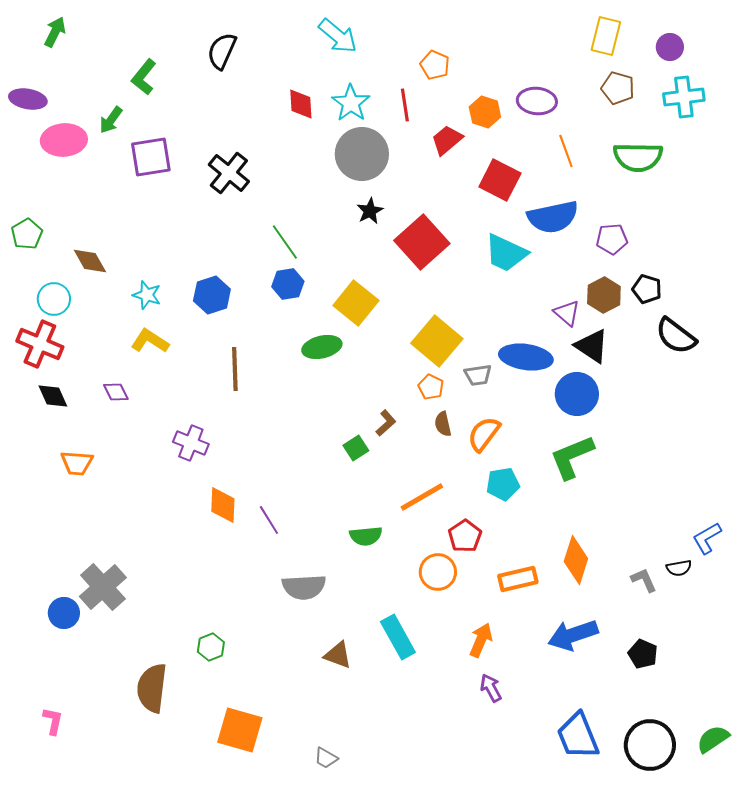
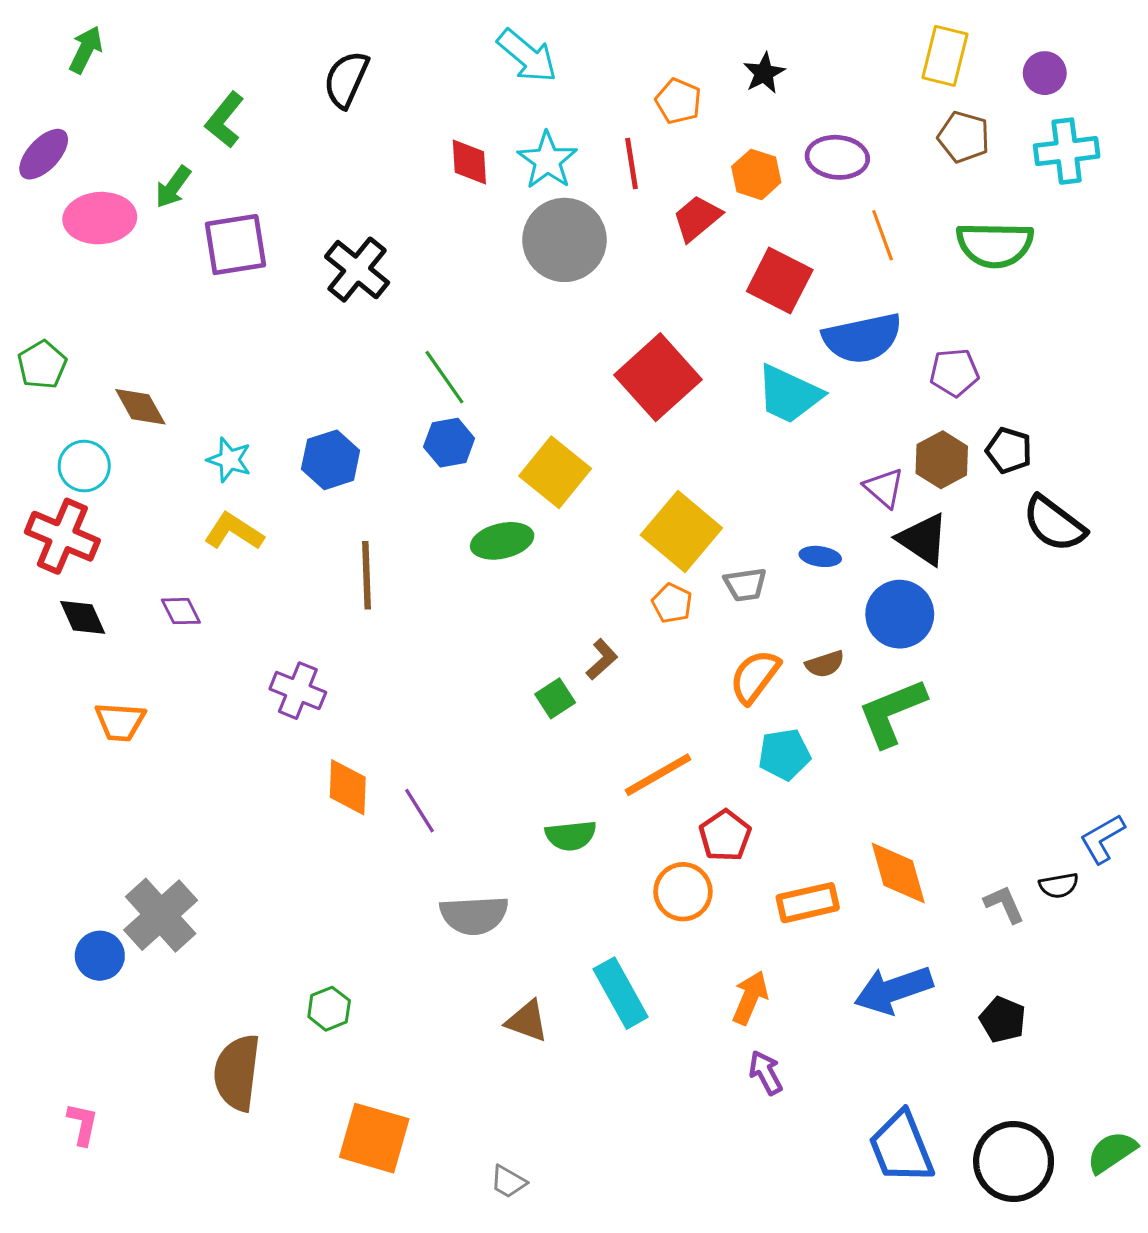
purple ellipse: (28, 99) -> (44, 154), turned -57
black star: (370, 211) -> (764, 73), moved
blue ellipse: (526, 357) -> (820, 556), size x0.5
brown semicircle: (443, 424) -> (825, 664), moved, turned -95
orange diamond: (576, 560) -> (898, 873), turned -33

